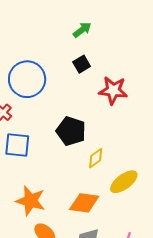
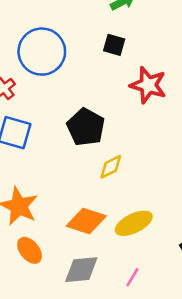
black square: (82, 64) -> (114, 45), turned 36
yellow ellipse: (124, 182) -> (134, 223), moved

